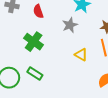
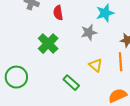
green rectangle: (35, 74) -> (71, 83), moved

